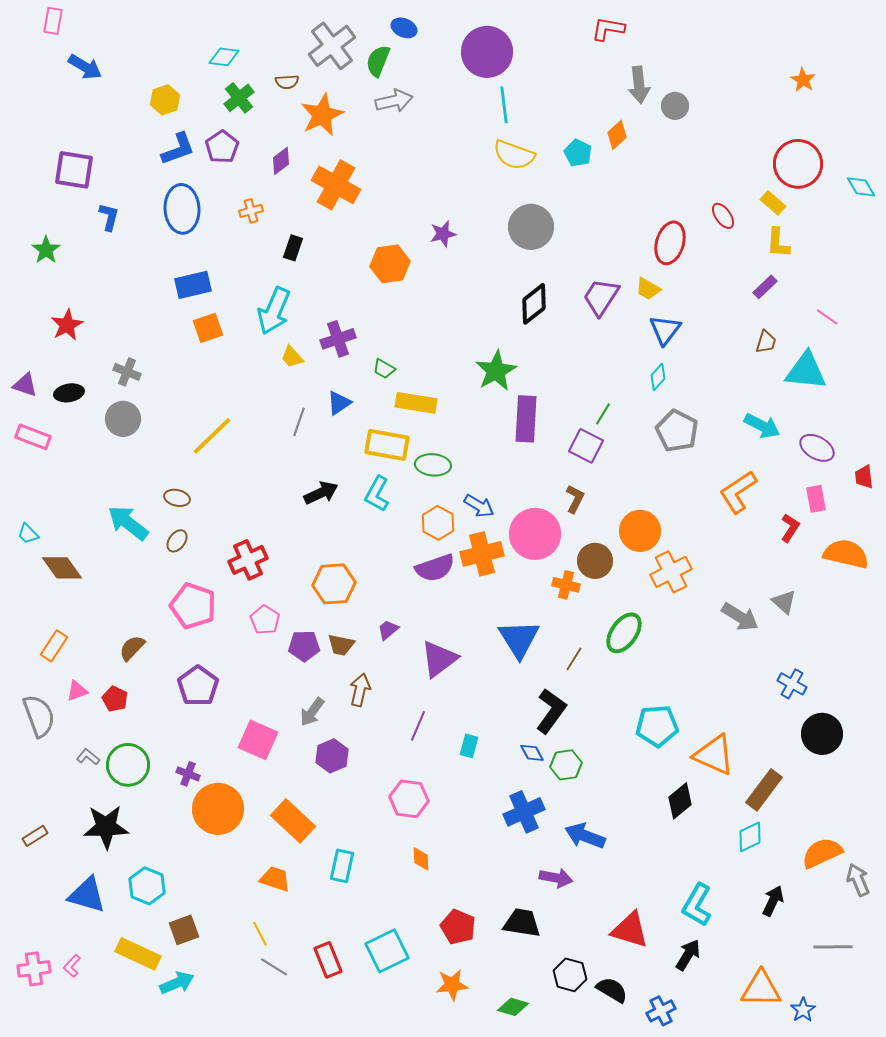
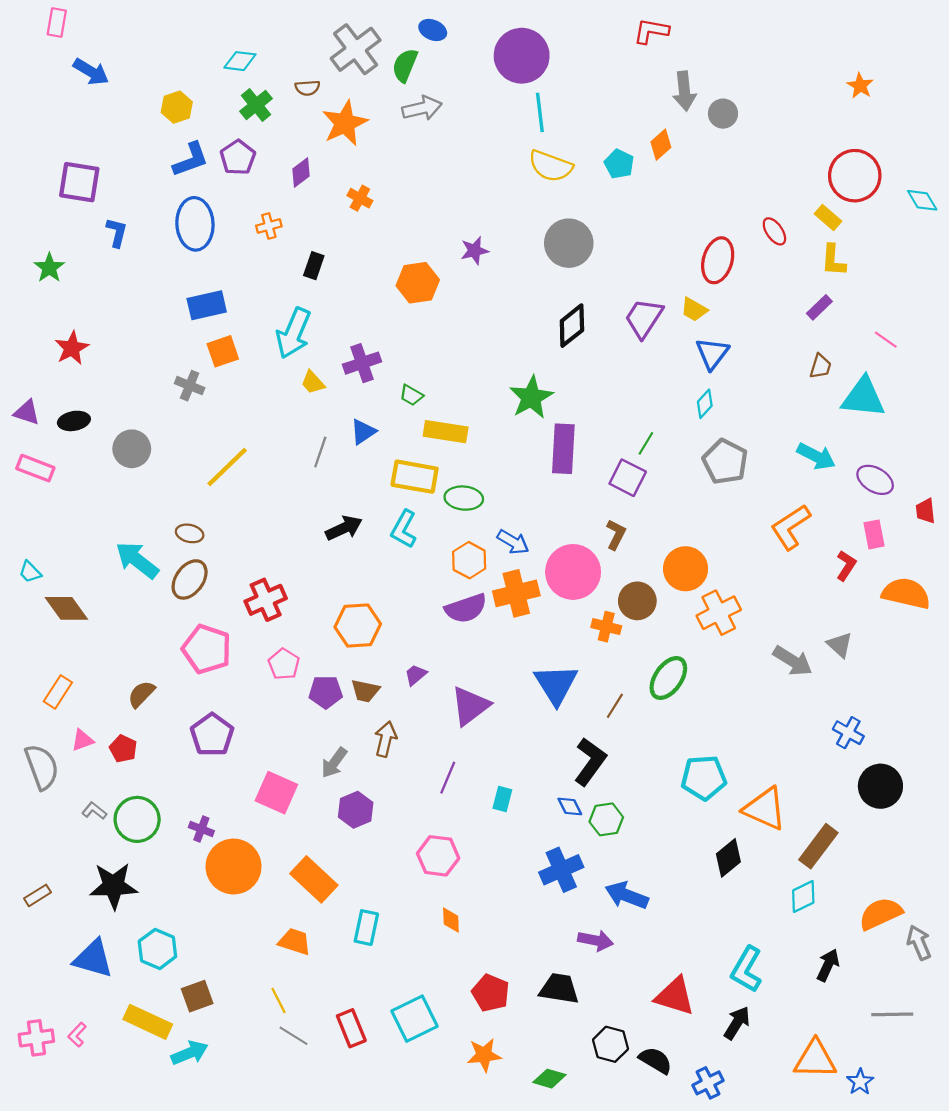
orange cross: (336, 185) -> (360, 198), size x0.5
gray cross: (127, 372) -> (190, 386), moved
brown ellipse: (177, 541) -> (190, 579), size x1.6

